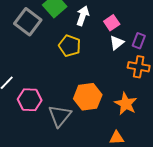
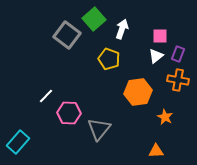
pink square: (112, 23) -> (160, 36), moved, turned 35
orange hexagon: (88, 97) -> (138, 92), moved
orange star: (126, 104) -> (165, 117), size x0.7

